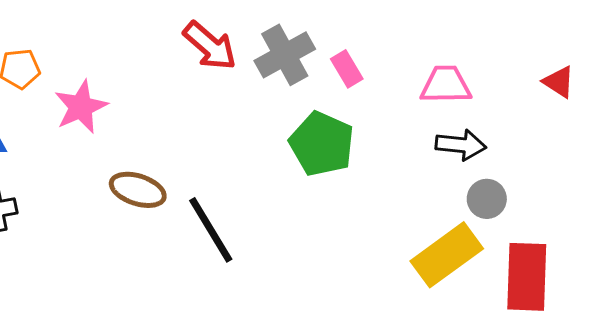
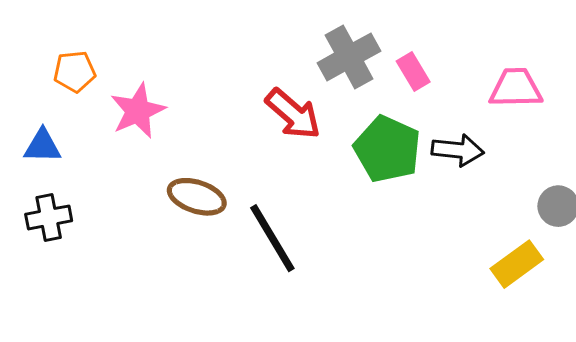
red arrow: (210, 46) -> (293, 114), moved
black arrow: (461, 145) -> (458, 150), moved
yellow rectangle: (447, 255) -> (517, 264), size x0.7

